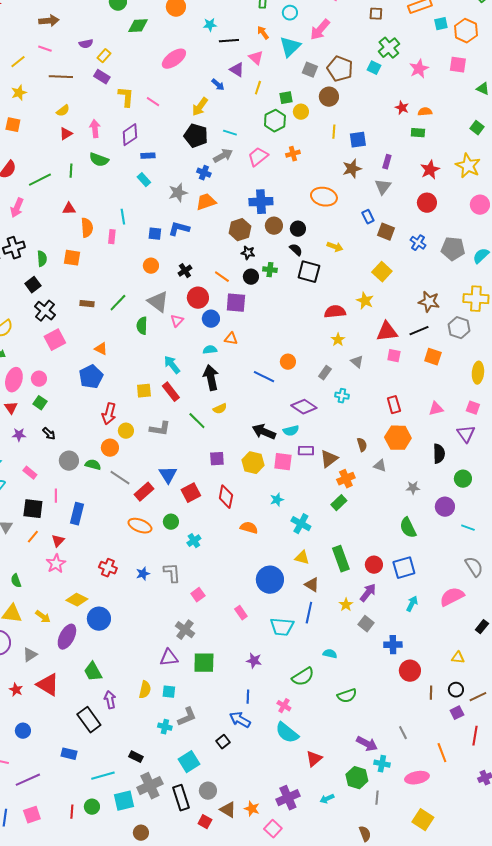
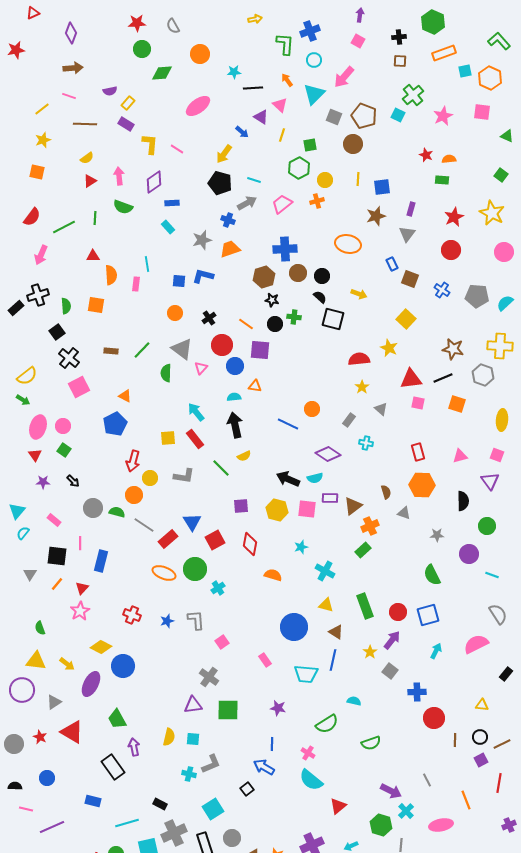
yellow circle: (301, 112) -> (325, 180), moved
green circle: (171, 522) -> (195, 569), size x1.5
cyan cross: (382, 764) -> (406, 811), turned 35

